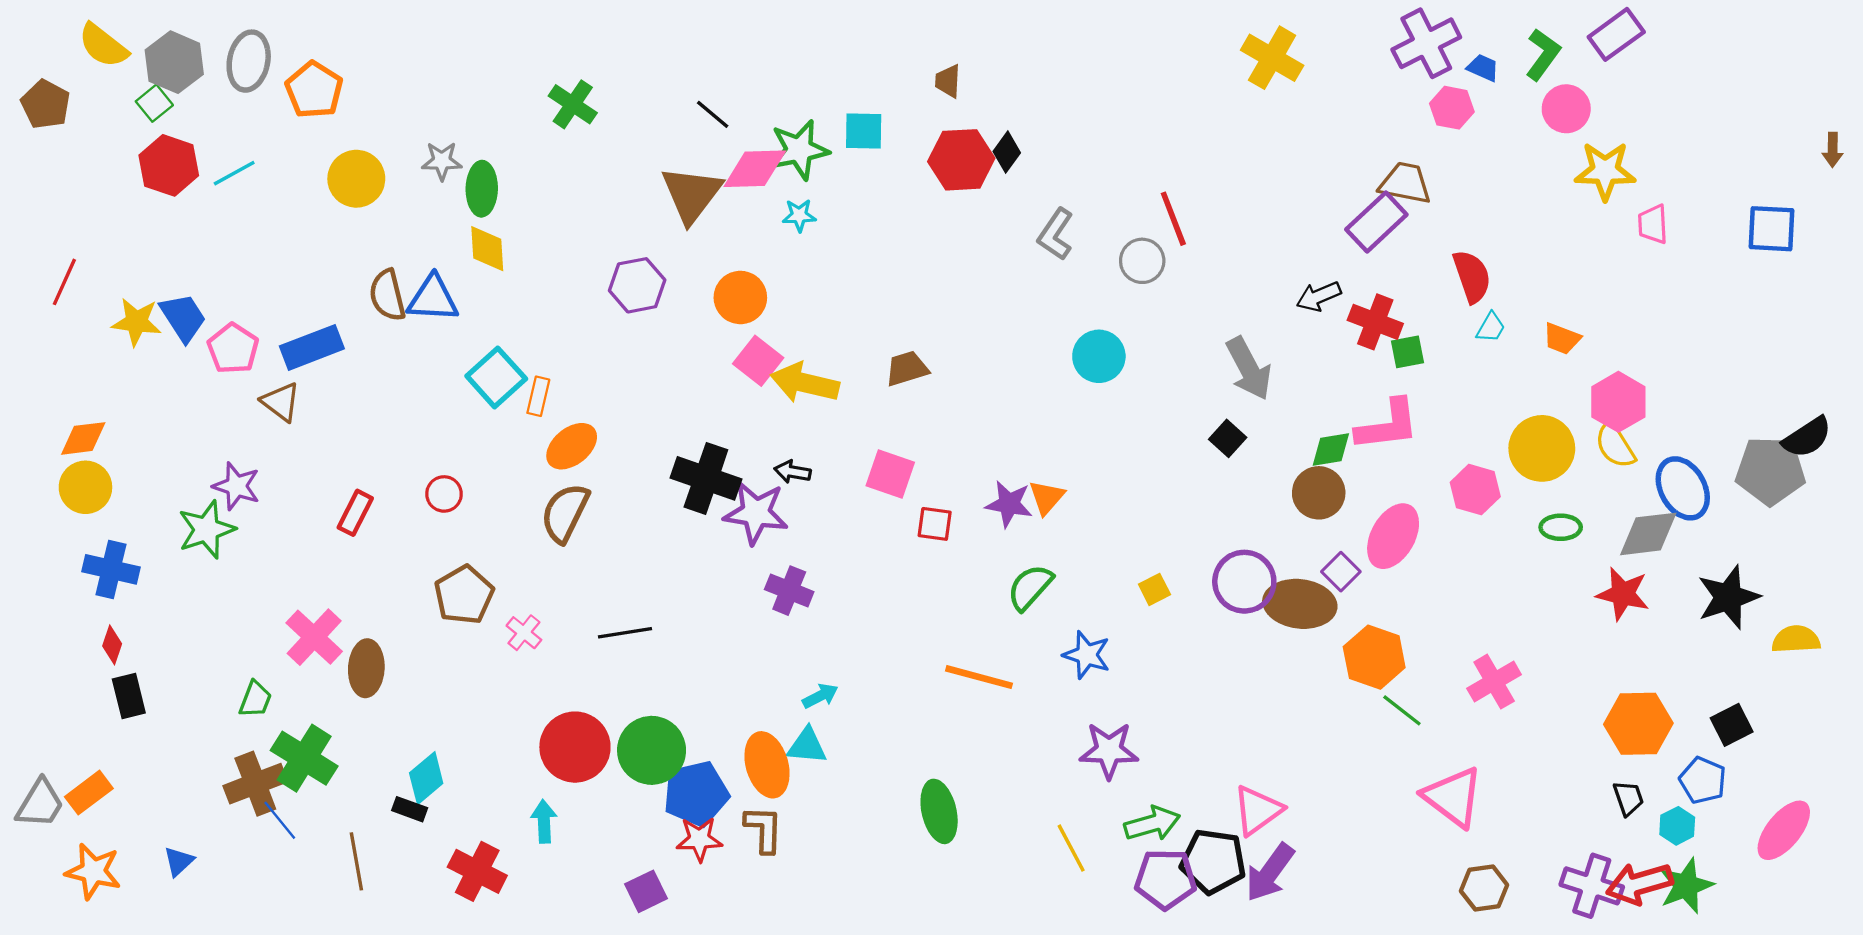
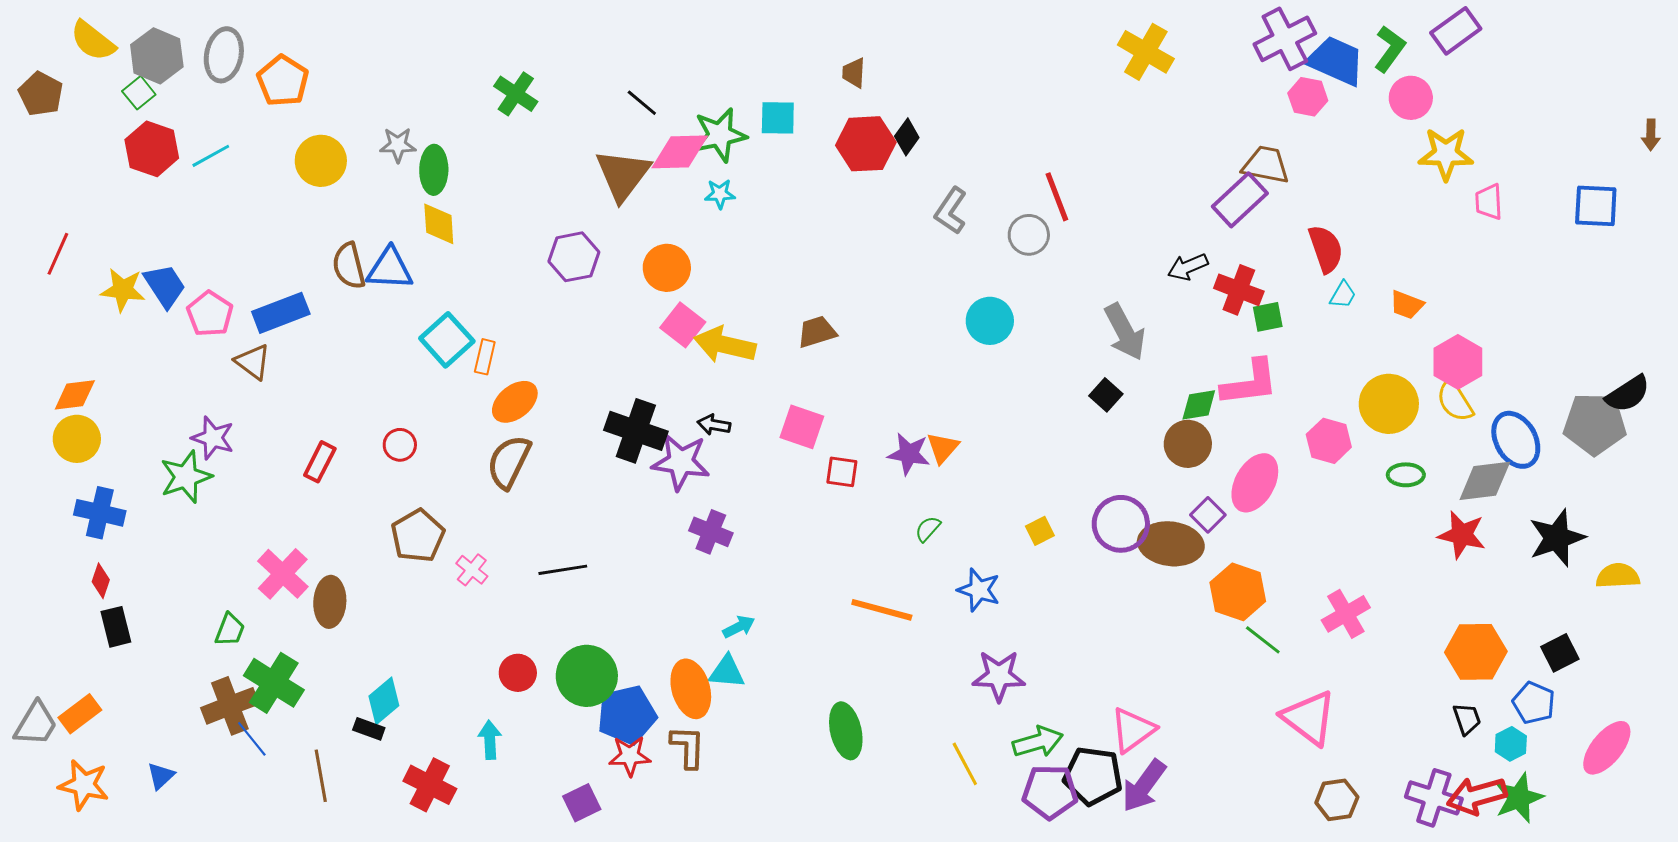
blue trapezoid: (1483, 68) -> (1336, 61), size x2.0
green semicircle: (1030, 587) -> (928, 529), size x0.6
red circle: (575, 747) -> (518, 673), size x0.6

